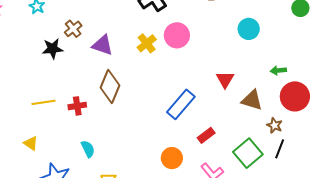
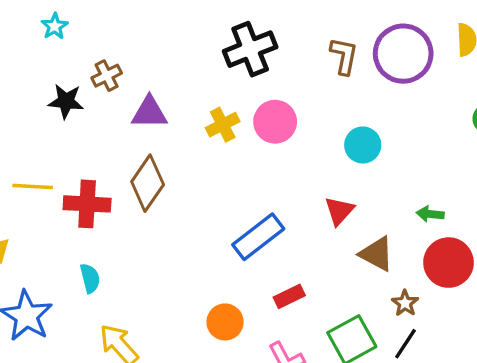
cyan circle: (249, 29) -> (363, 145), moved
purple triangle: (103, 45) -> (149, 112), turned -30
red cross: (77, 106) -> (87, 204), size x1.5

